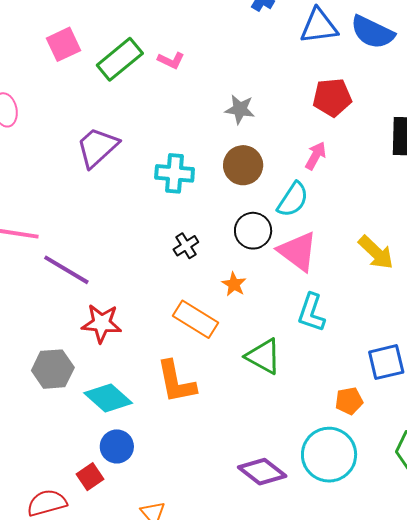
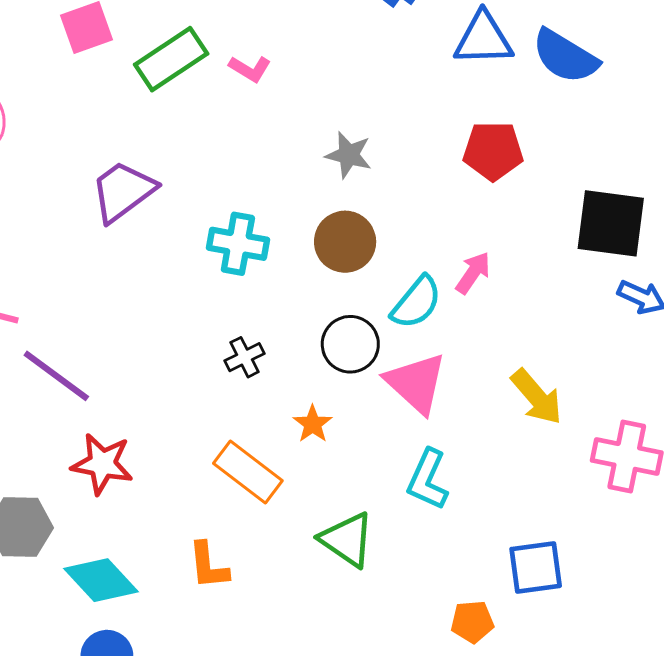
pink arrow: (316, 156) -> (473, 273), moved
orange L-shape: (176, 382) -> (208, 566), size x0.7

